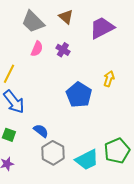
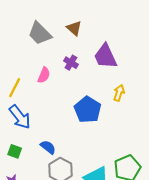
purple trapezoid: (102, 28) -> (105, 56), moved, turned -88
pink semicircle: (37, 49) -> (44, 75), moved

